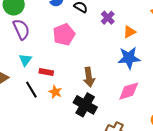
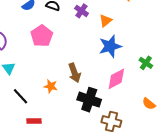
red rectangle: (46, 72) -> (34, 121), moved
orange star: (55, 92) -> (51, 86), moved
black cross: (85, 105) -> (89, 100), moved

